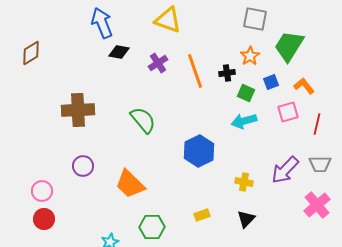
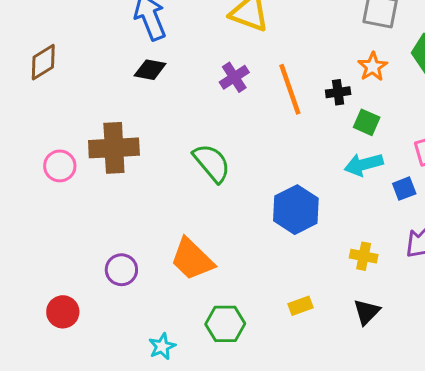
black diamond: (119, 52) -> (150, 70), moved
blue square: (271, 82) -> (404, 189), moved
purple circle: (83, 166) -> (121, 270), moved
pink circle: (42, 191) -> (60, 166), moved

